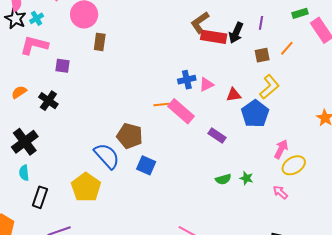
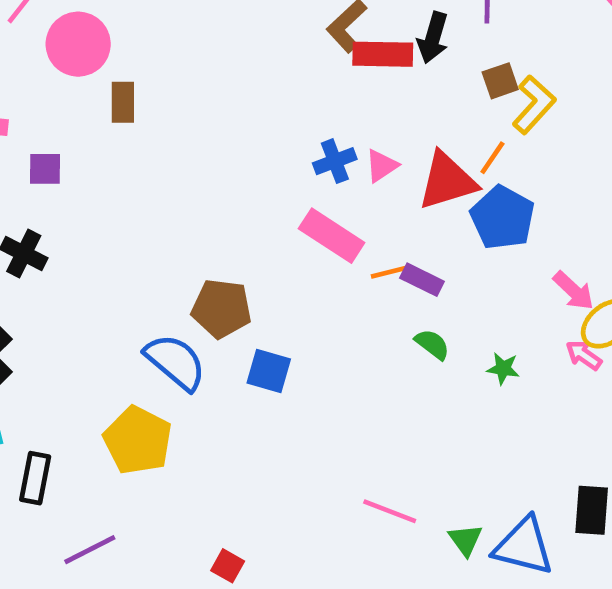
orange line: (287, 48) -> (492, 158), moved
yellow L-shape: (269, 87) -> (534, 105), moved
red triangle: (234, 95) -> (447, 181), size x1.8
orange line: (162, 105) -> (389, 272), moved
pink arrow: (281, 149) -> (573, 291), turned 114
green semicircle: (223, 179) -> (432, 344), moved, turned -119
pink arrow: (280, 192) -> (584, 355), moved

